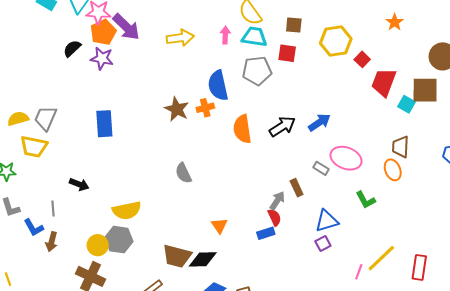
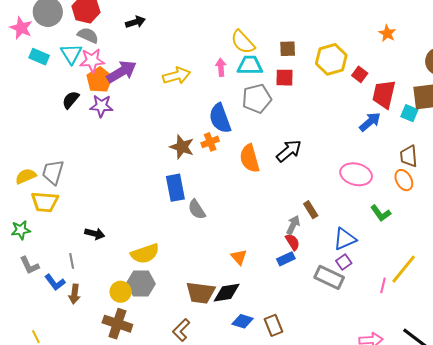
purple arrow: (126, 27) -> (122, 72), turned -68
blue arrow: (319, 122) -> (370, 122), moved
blue rectangle: (104, 124) -> (175, 188), moved
gray rectangle: (321, 168) -> (329, 277), moved, size x1.8

